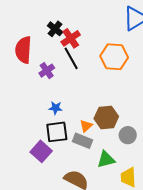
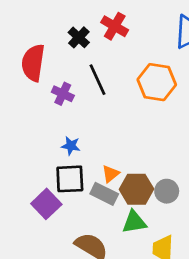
red cross: (71, 38) -> (115, 26), moved, turned -30
purple cross: (47, 71) -> (63, 94), turned -35
brown hexagon: (106, 117) -> (136, 189), moved

